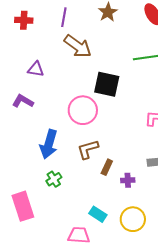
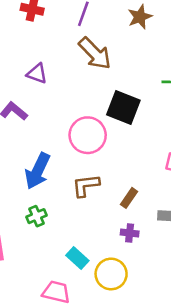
brown rectangle: (107, 167) -> (129, 198), moved
cyan rectangle: (98, 214) -> (77, 258), moved
yellow circle: (133, 219) -> (111, 274), moved

